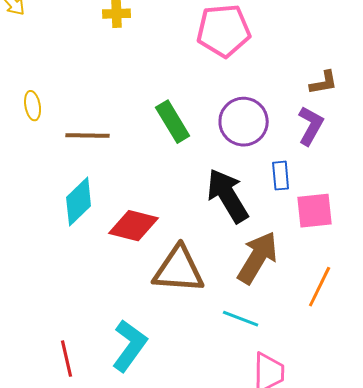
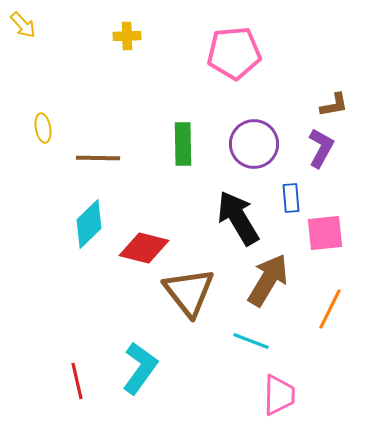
green rectangle: (173, 122) -> (183, 144), turned 30
brown triangle: (179, 270) -> (189, 292), turned 48

